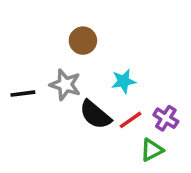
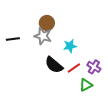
gray star: (65, 85) -> (43, 36), moved
black line: (23, 94) -> (13, 39), moved

